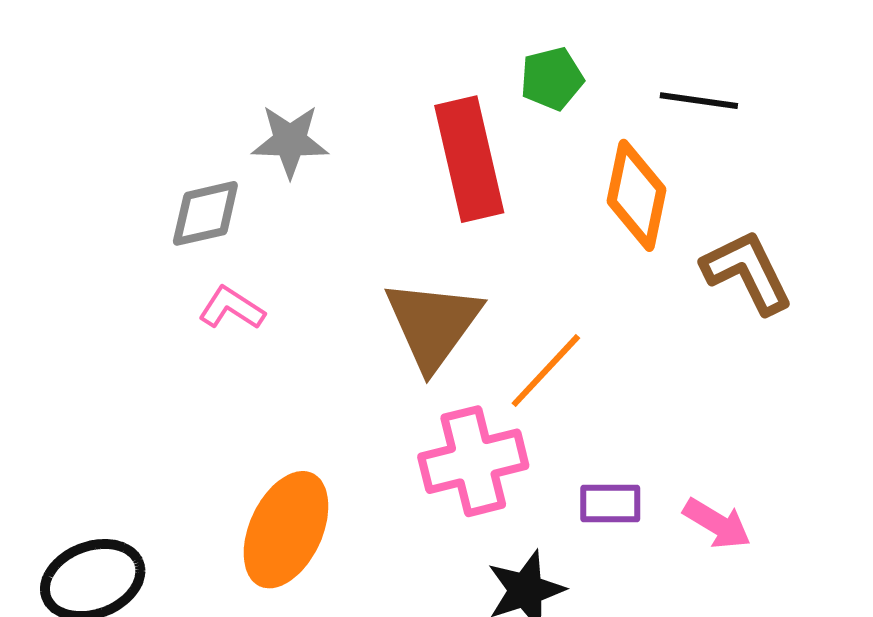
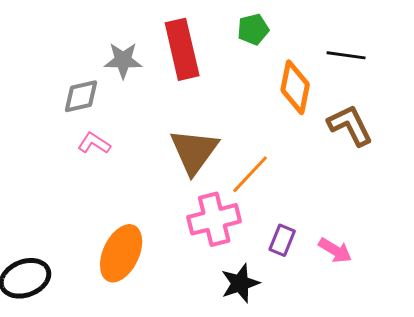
black line: (699, 101) -> (346, 55), moved
red rectangle: (469, 159) -> (182, 49), moved
purple rectangle: (610, 503) -> (282, 240), turned -68

